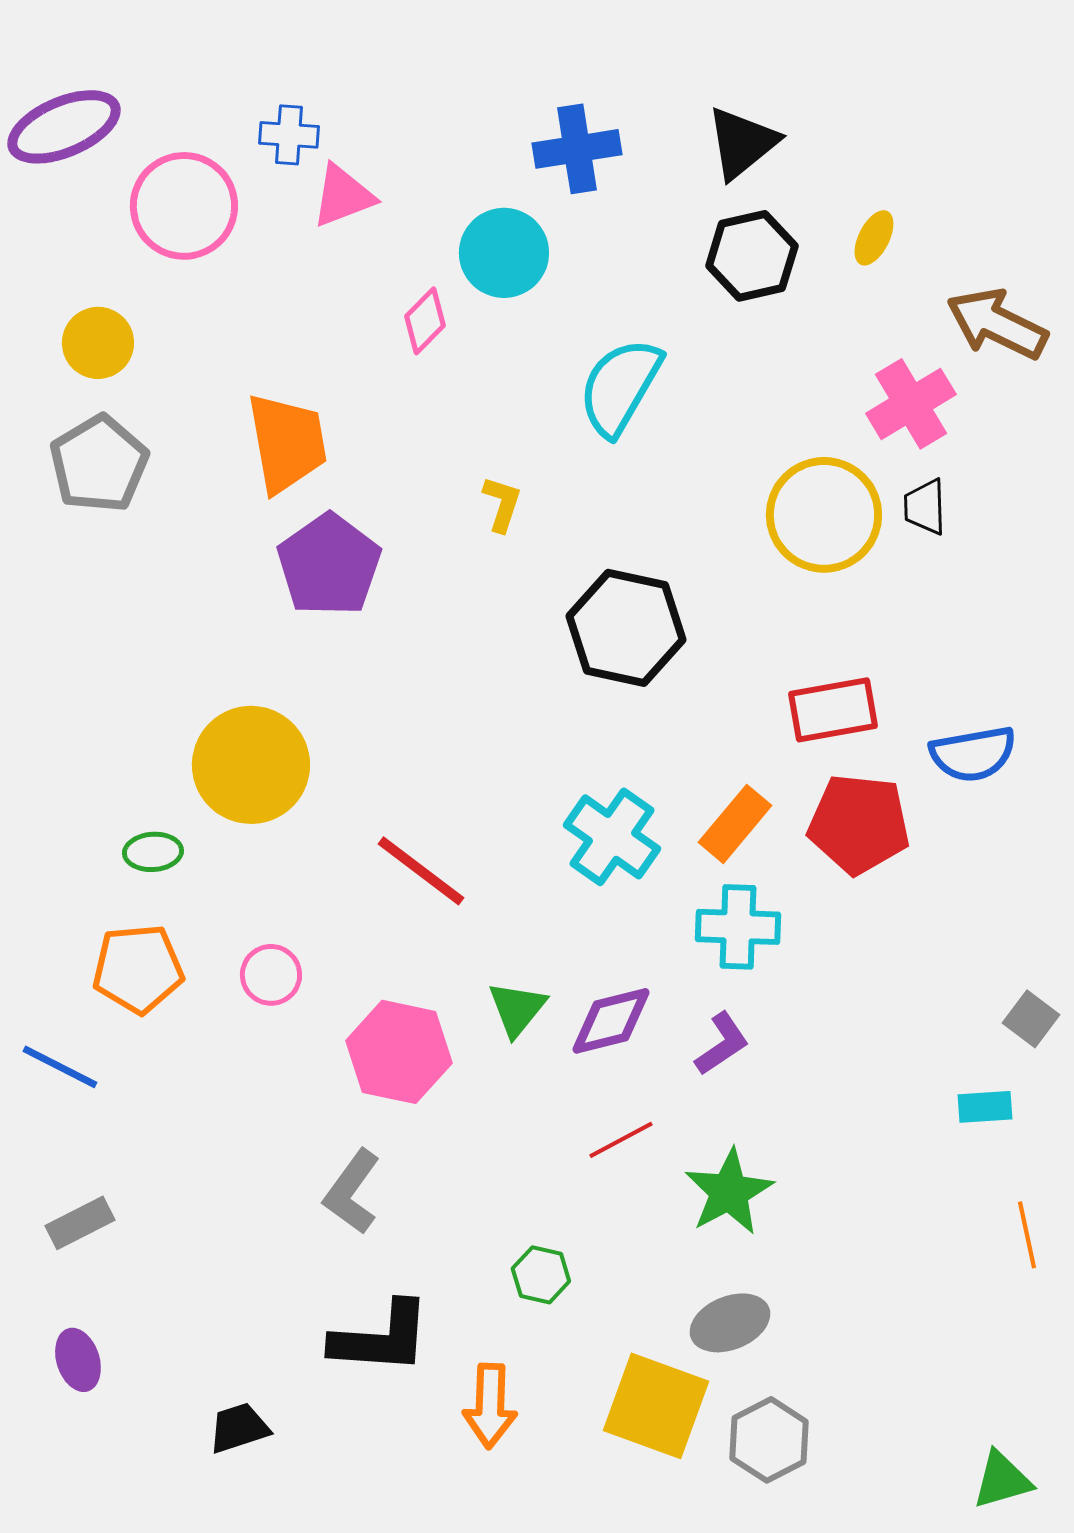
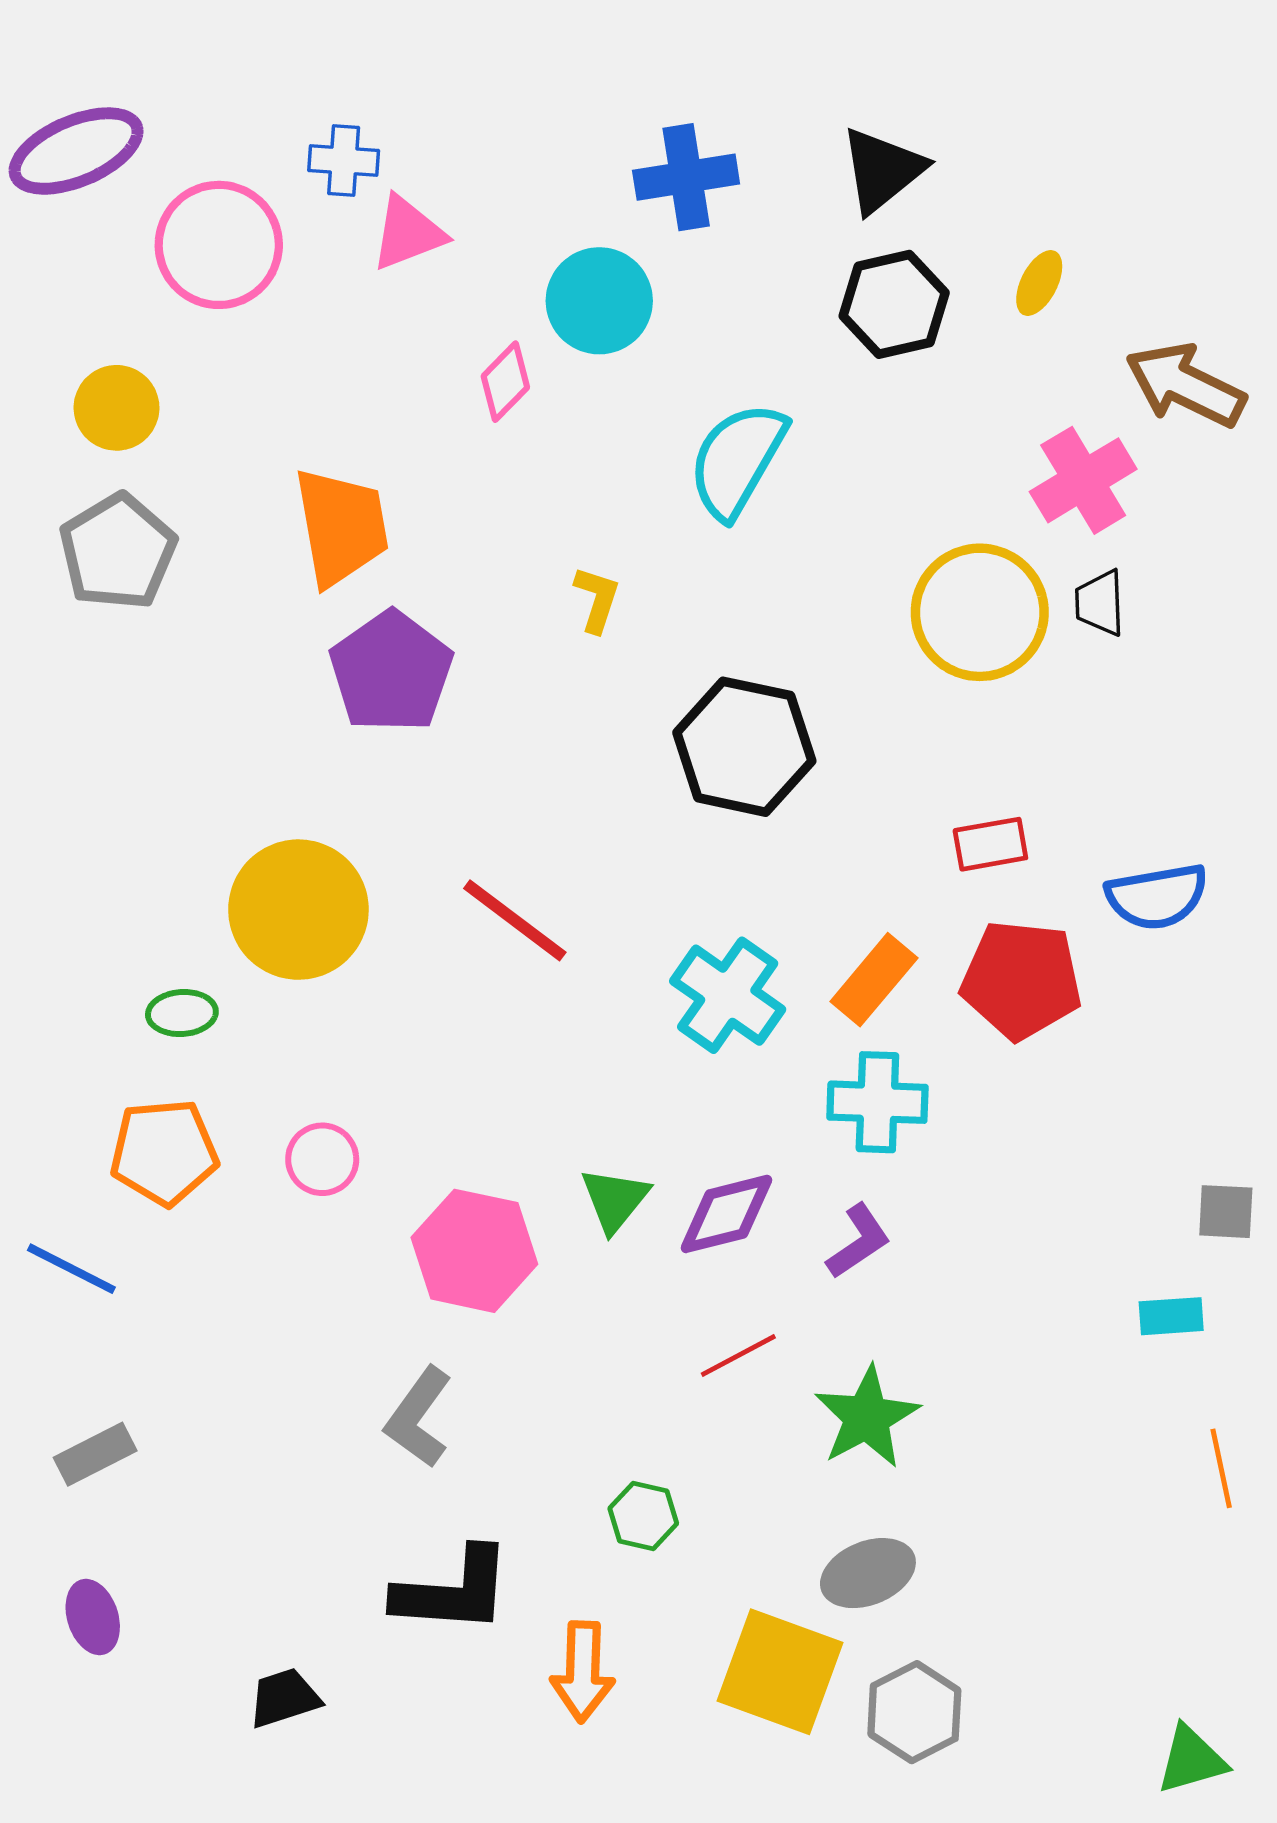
red rectangle: (833, 710) -> (990, 844), size x0.7
red line: (421, 871) -> (515, 920), moved
gray square: (1031, 1019) -> (1226, 1212), turned -34

